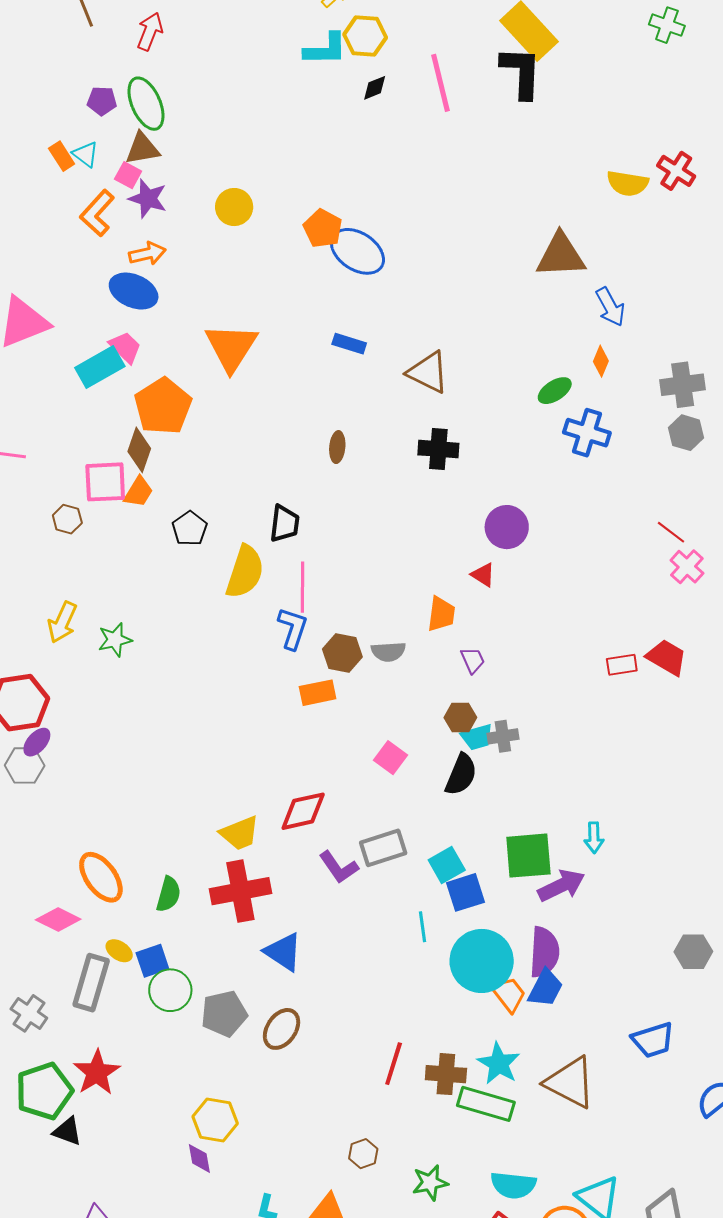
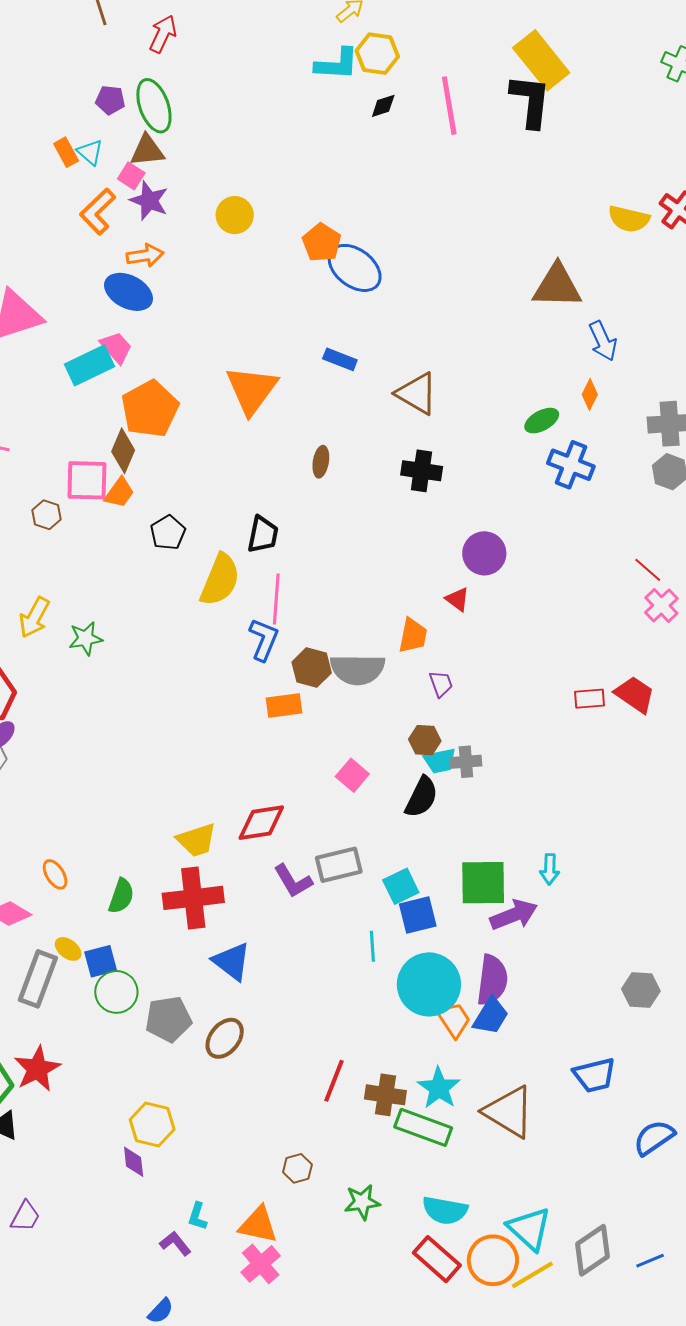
orange triangle: (231, 347) -> (252, 390), moved
gray semicircle: (388, 652) -> (358, 669), size x1.6
orange ellipse: (101, 877) -> (55, 874), size x0.6

